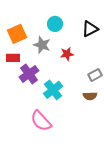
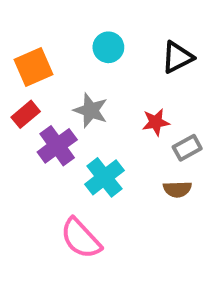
gray star: (42, 45) -> (91, 110), moved
red star: (67, 54) -> (156, 122), moved
red rectangle: (13, 58) -> (26, 114), turned -40

